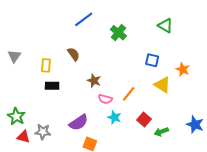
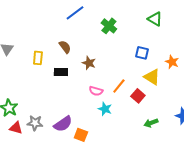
brown star: (94, 81) -> (89, 63), moved
black rectangle: (52, 86) -> (61, 72), moved
red square: (144, 119) -> (138, 96), moved
purple semicircle: (79, 123) -> (63, 124), moved

